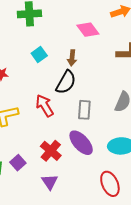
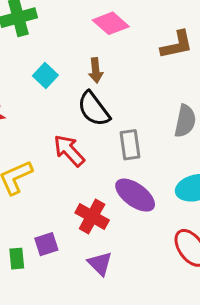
black semicircle: (66, 82) -> (94, 109), turned 125
purple square: (18, 163) -> (46, 244), turned 35

